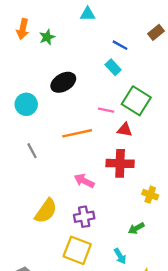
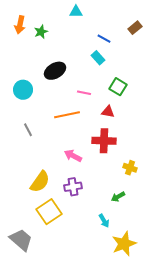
green square: (136, 101) -> (118, 87), size x0.7
pink line: (106, 110) -> (84, 93), moved
yellow square: (77, 250) -> (49, 212), moved, turned 35

